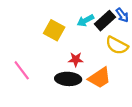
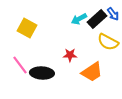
yellow square: (54, 30) -> (27, 28), moved
black ellipse: (68, 79) -> (42, 73), moved

